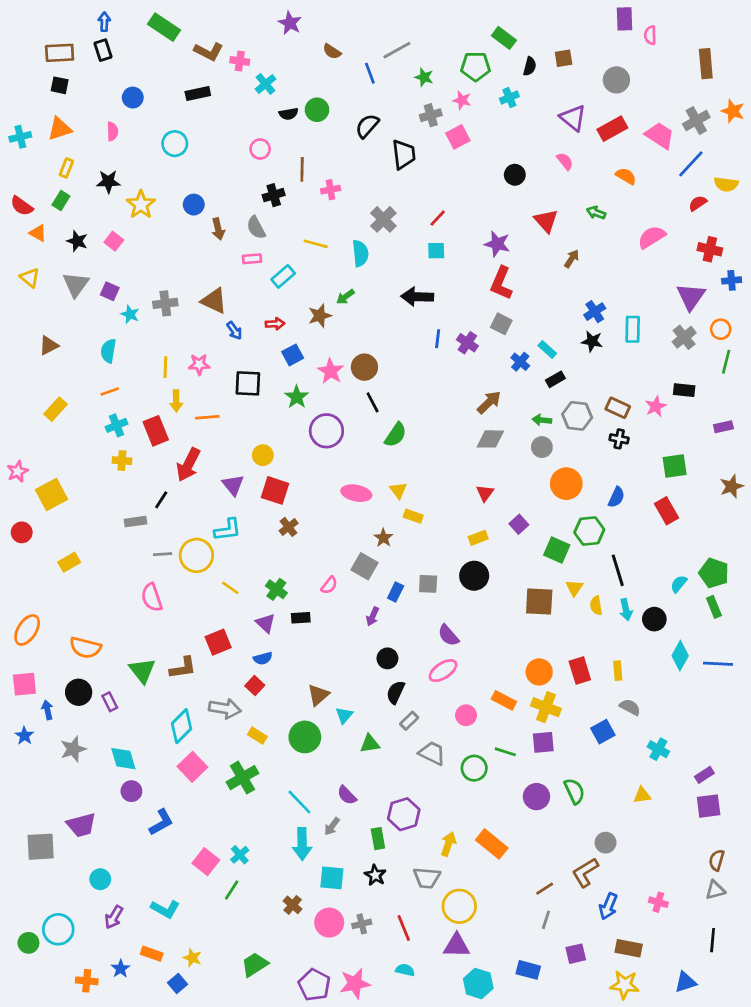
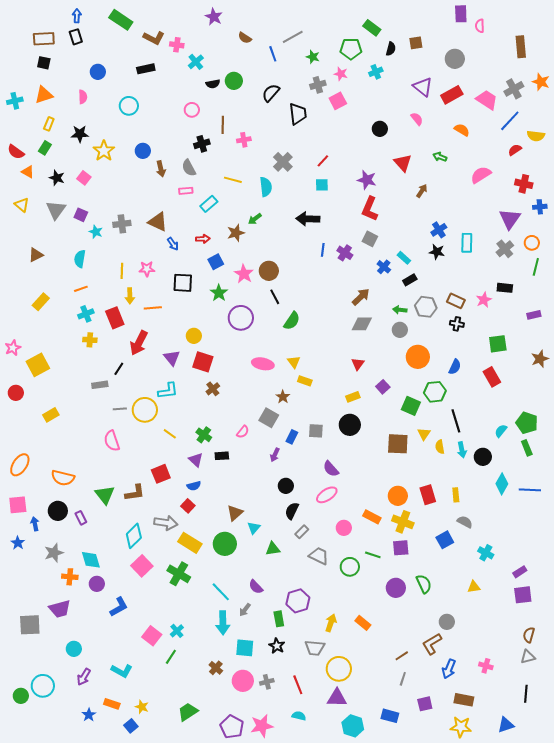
yellow rectangle: (257, 736) -> (190, 543), size x1.6
green cross: (242, 778) -> (179, 574), turned -30
orange rectangle: (492, 844) -> (363, 623), size x0.7
orange cross: (87, 981) -> (70, 577), moved

